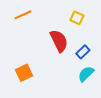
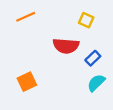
red semicircle: (59, 41) -> (66, 46), turned 120

